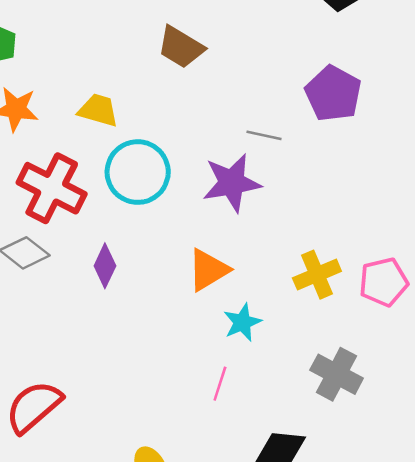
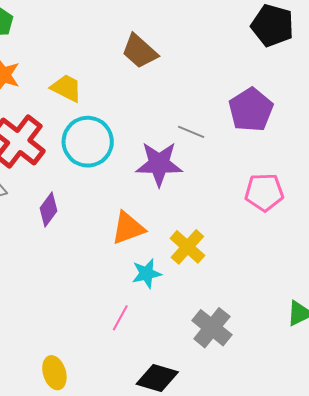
yellow cross: (317, 275) -> (187, 247), moved, turned -36
pink pentagon: (384, 282) -> (264, 192), moved

